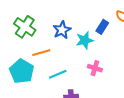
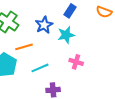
blue rectangle: (102, 27) -> (70, 11), moved

